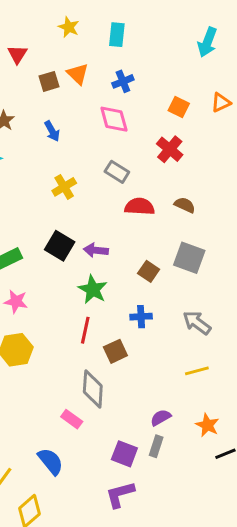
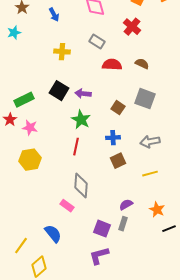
yellow cross: (64, 187) -> (62, 52), turned 35
gray arrow: (197, 323) -> (150, 142), turned -48
brown square: (115, 351) -> (118, 161), moved

